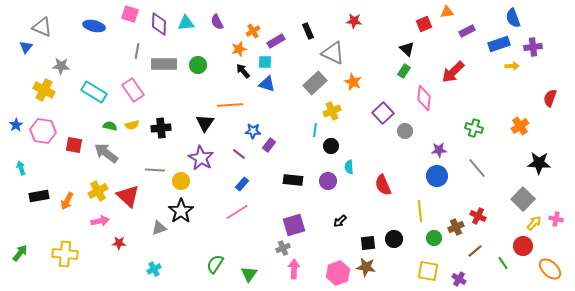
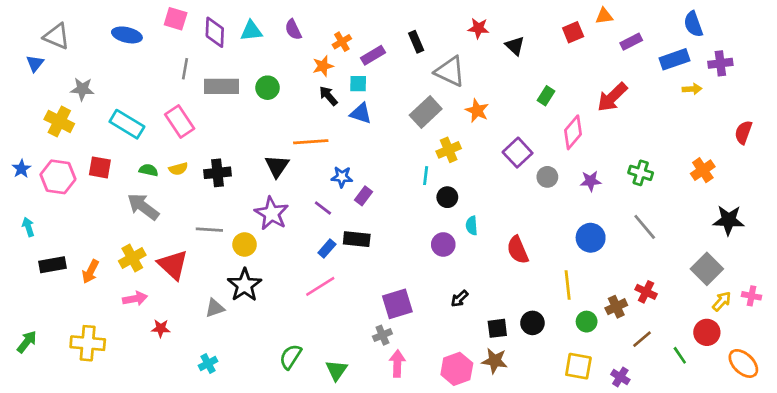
black triangle: (407, 49) -> (515, 46), moved
pink diamond: (424, 98) -> (573, 132), turned 35
red square: (74, 145) -> (100, 167), moved
purple star: (439, 150) -> (591, 181), moved
black rectangle: (293, 180) -> (357, 239), moved

